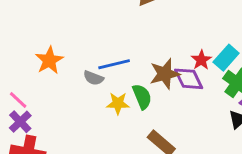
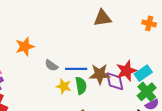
red star: (201, 60) -> (126, 71), size x1.5
blue line: (114, 64) -> (76, 69), moved

